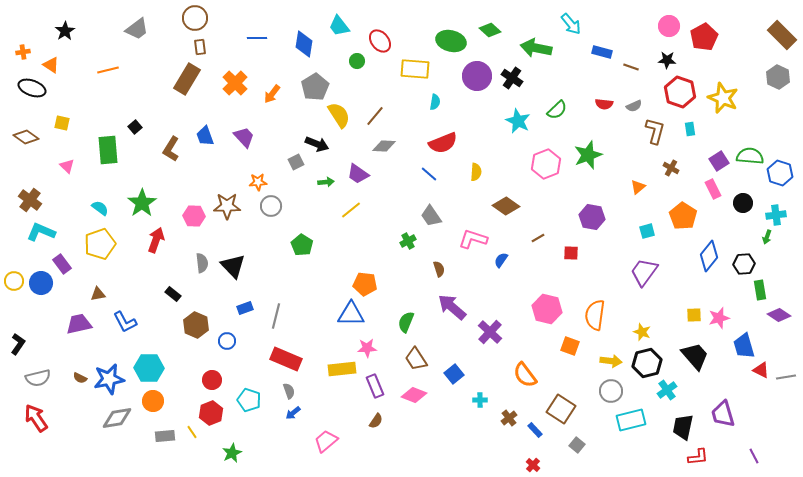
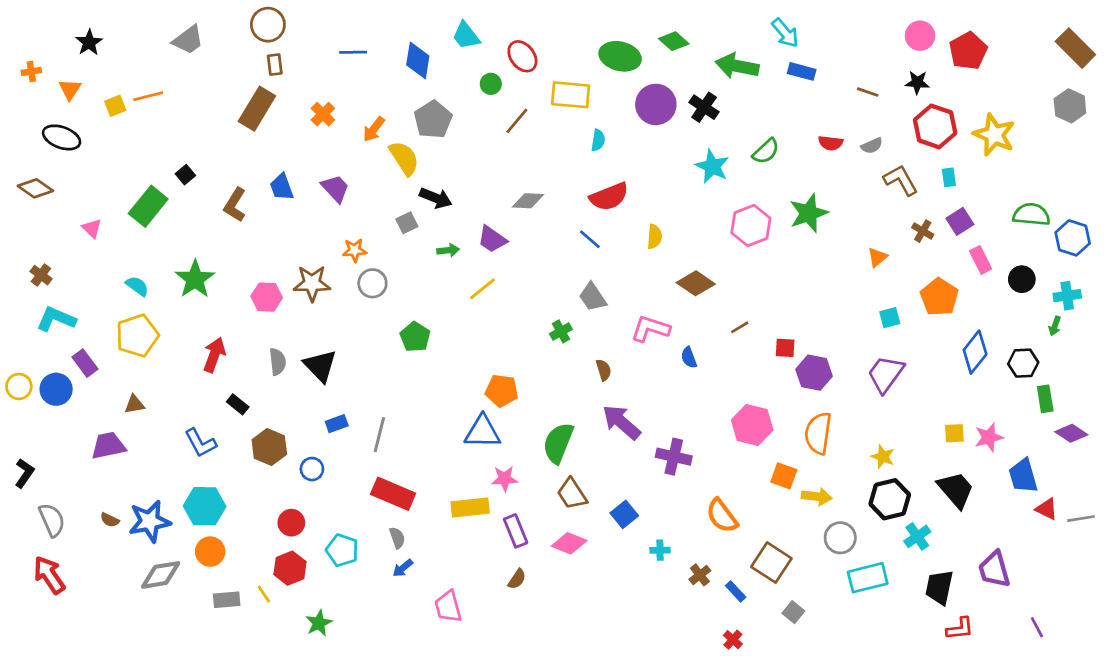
blue rectangle: (602, 52) -> (802, 71), moved
orange triangle: (51, 65) -> (70, 89), turned 30
orange cross: (235, 83) -> (323, 114), size x0.7
black ellipse: (32, 88) -> (62, 137), moved
yellow semicircle: (339, 115) -> (404, 158), moved
brown line: (375, 116) -> (517, 121), moved
yellow square: (62, 123) -> (115, 106), moved, turned -35
brown L-shape: (655, 131) -> (901, 180), turned -44
green rectangle: (108, 150) -> (148, 206), turned 44
purple square: (719, 161) -> (960, 221), moved
brown cross: (30, 200) -> (41, 275), size x0.7
purple hexagon: (592, 217) -> (814, 373), moved
red arrow: (156, 240) -> (214, 355), moved
blue semicircle: (501, 260) -> (689, 358), turned -56
blue L-shape: (125, 322) -> (201, 443), moved
green semicircle: (406, 322) -> (558, 443), size x1.4
purple cross: (490, 332) -> (674, 457), turned -30
yellow arrow: (611, 361) -> (817, 497), moved
gray semicircle: (38, 378) -> (52, 520), turned -100
pink trapezoid: (326, 441) -> (448, 607), turned -65

